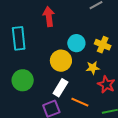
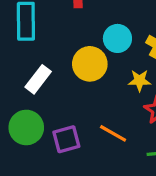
green circle: (23, 80) -> (26, 127), moved
white rectangle: (60, 88) -> (38, 79), moved

